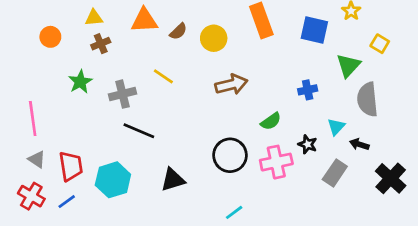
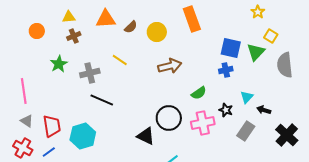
blue square: (314, 30) -> (231, 48), moved
yellow square: (380, 44) -> (271, 36), moved
gray semicircle: (367, 99) -> (285, 65), moved
black triangle: (173, 180) -> (146, 136), moved, turned 42

